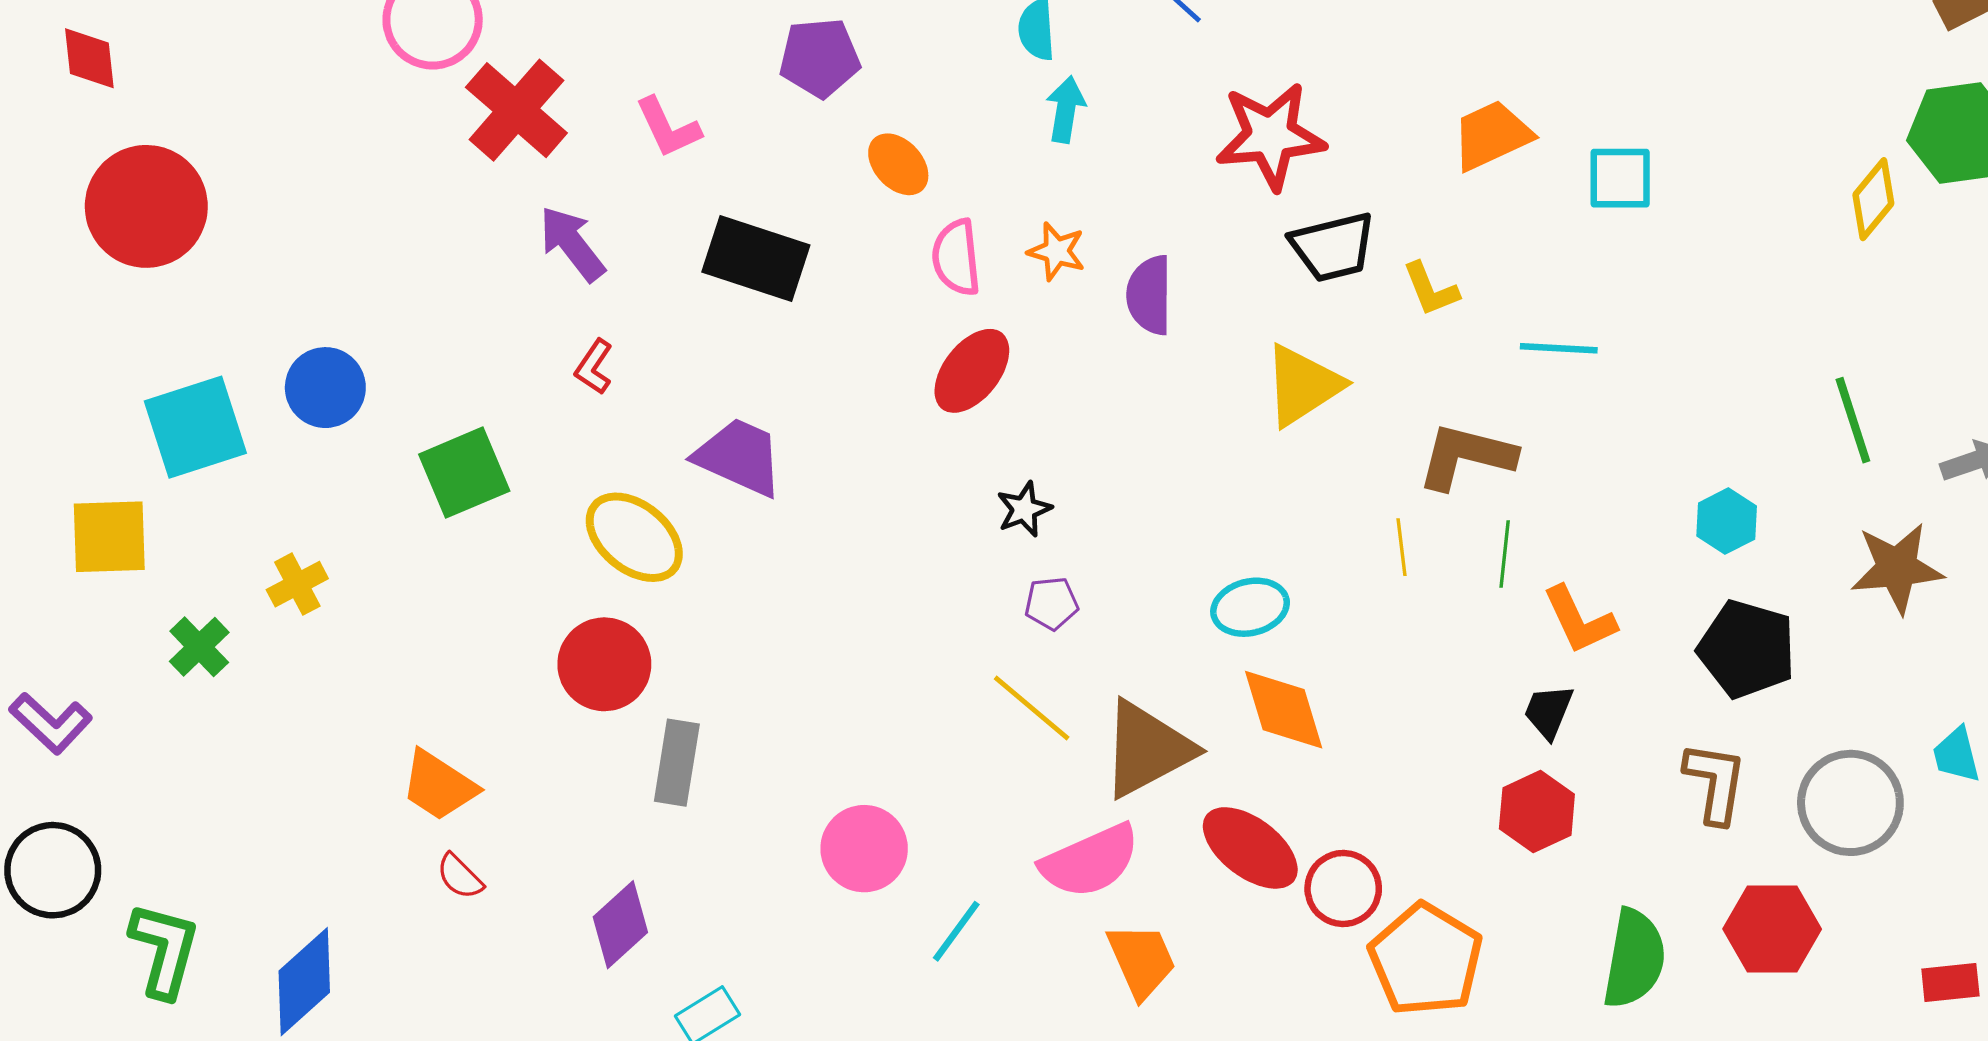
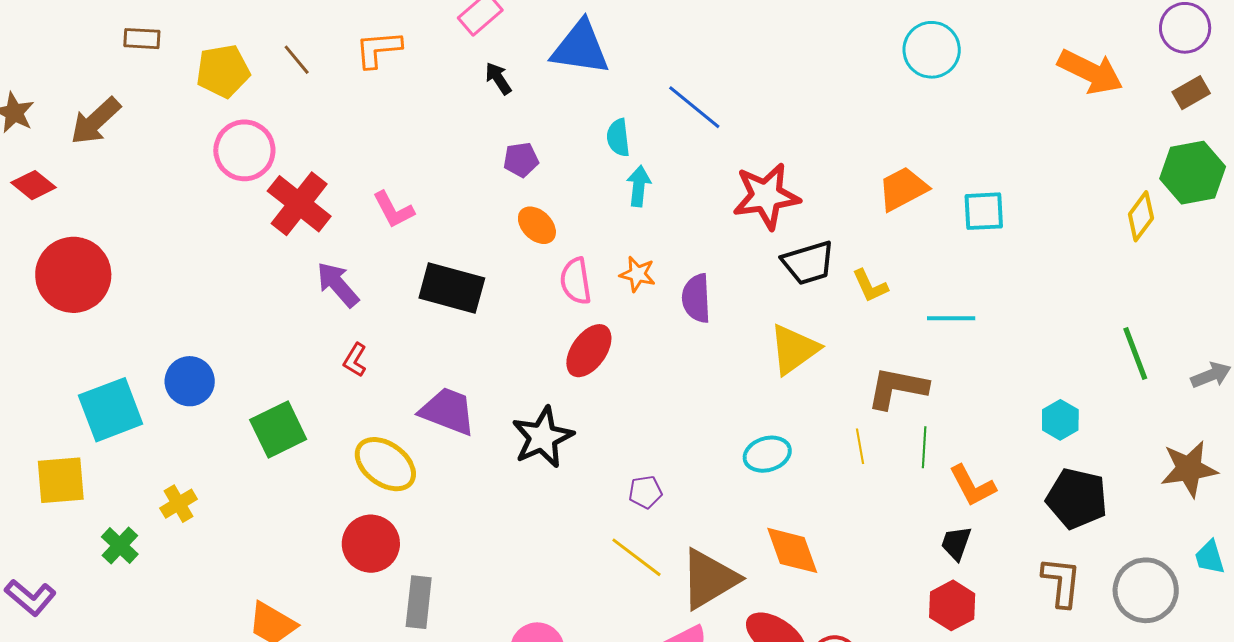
red diamond: (89, 58) -> (33, 185), turned -42
purple pentagon: (820, 58) -> (521, 160), moved, size x0.7
black star: (1024, 509) -> (543, 437), moved, size x1.8
brown star: (1897, 568) -> (1189, 469), moved
cyan ellipse: (1250, 607) -> (767, 454), moved

